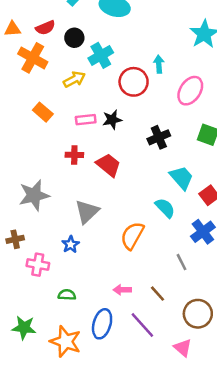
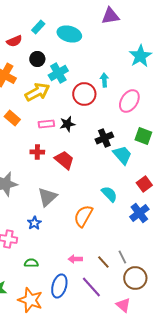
red semicircle: (45, 28) -> (14, 41), moved
yellow arrow: (74, 79) -> (37, 92), size x1.4
cyan trapezoid: (181, 178) -> (122, 155), moved
gray line: (181, 262) -> (122, 257), moved

